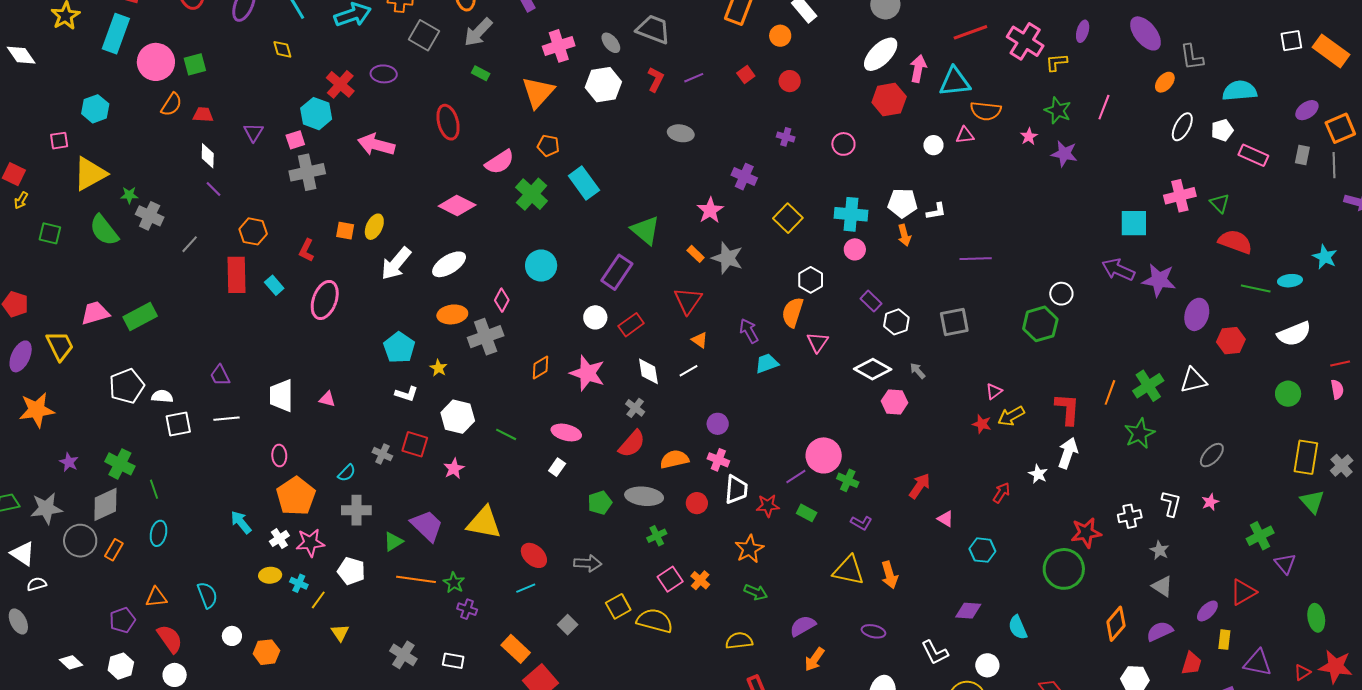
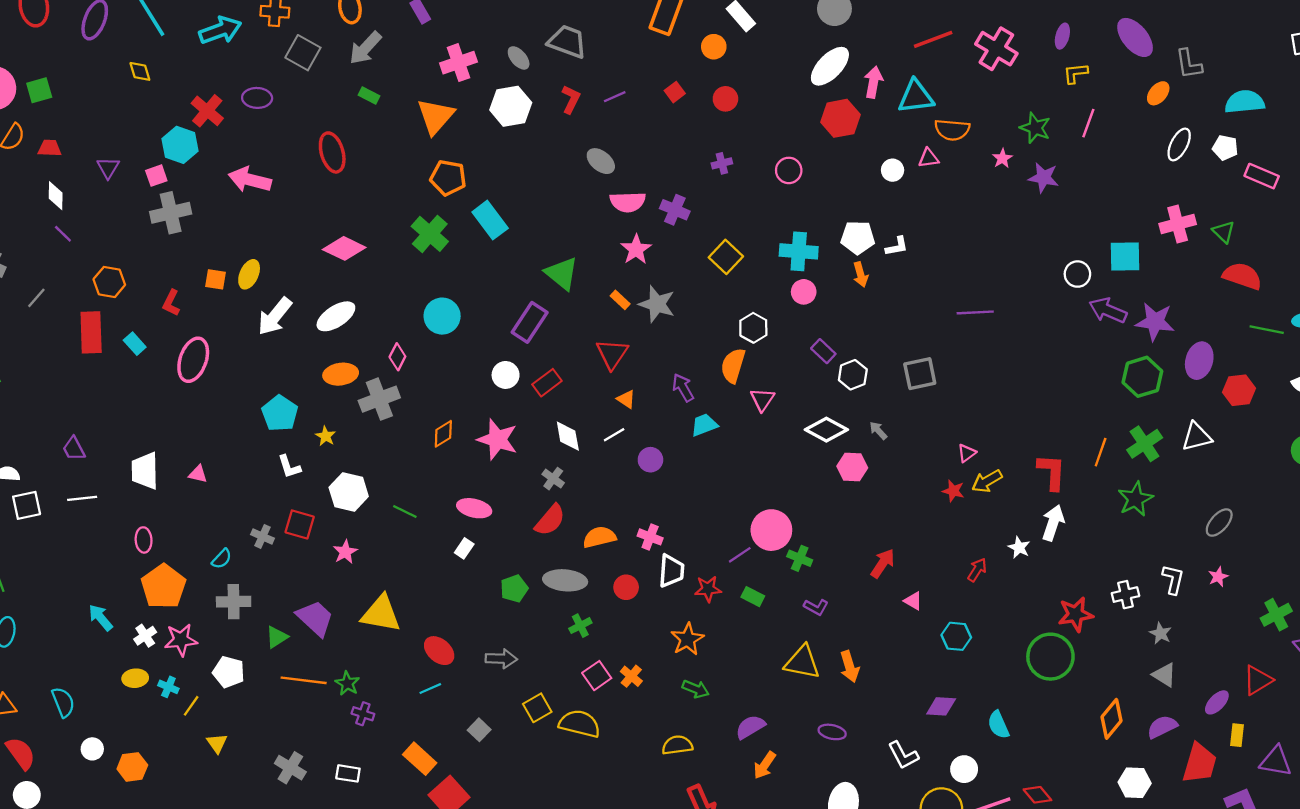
yellow L-shape: (1056, 62) -> (1076, 73), moved
white pentagon: (1222, 130) -> (1225, 148), turned 30
gray ellipse: (681, 133) -> (601, 161), turned 30
purple cross: (786, 137) -> (722, 163), turned -30
orange pentagon: (548, 146) -> (448, 178), size x1.4
pink semicircle: (500, 162) -> (628, 202), moved, turned 32
purple line: (976, 259) -> (975, 312), moved
white circle: (1061, 294) -> (1077, 274), moved
green hexagon: (1040, 324) -> (1142, 377), moved
white L-shape: (406, 394) -> (289, 467), turned 55
purple circle: (718, 424) -> (650, 460), moved
red trapezoid: (1192, 663) -> (1200, 763), size x1.5

